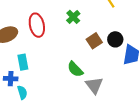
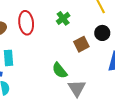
black circle: (115, 39) -> (102, 33), moved

